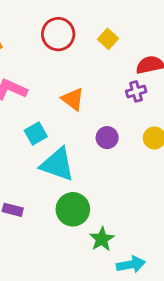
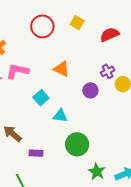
purple cross: (136, 91) -> (108, 71), moved
cyan triangle: (57, 164) -> (60, 116), size x0.6
green star: (102, 239) -> (97, 172), moved

